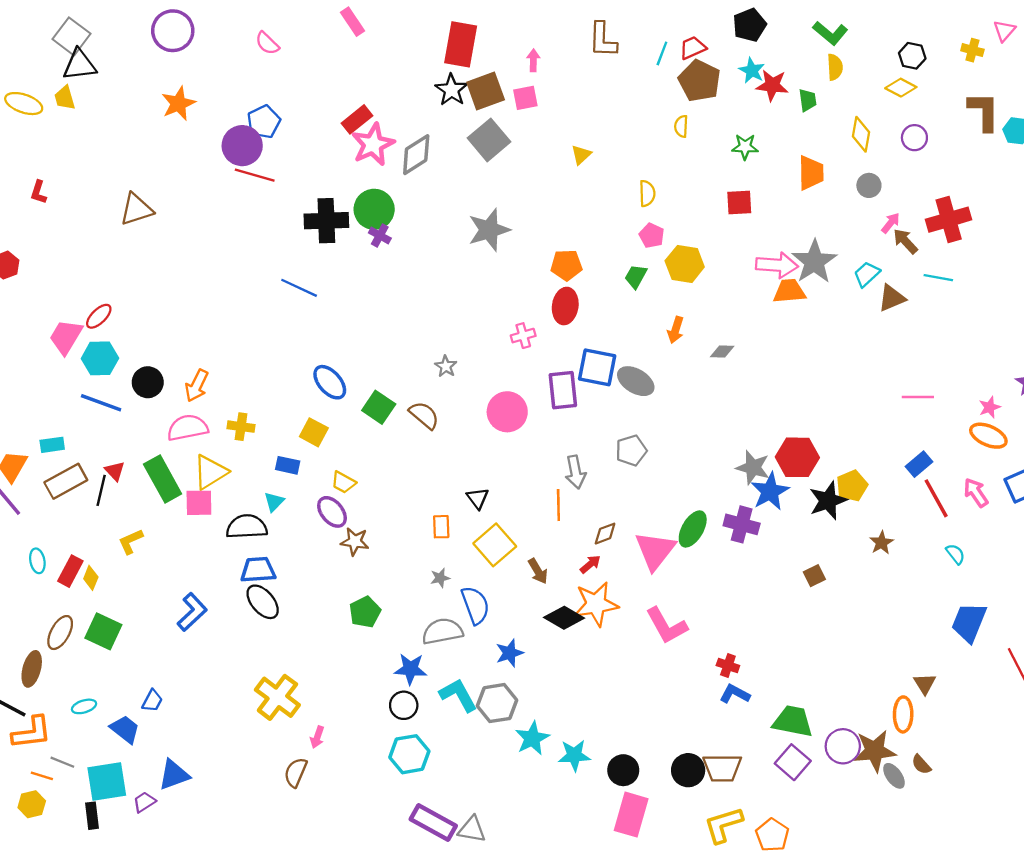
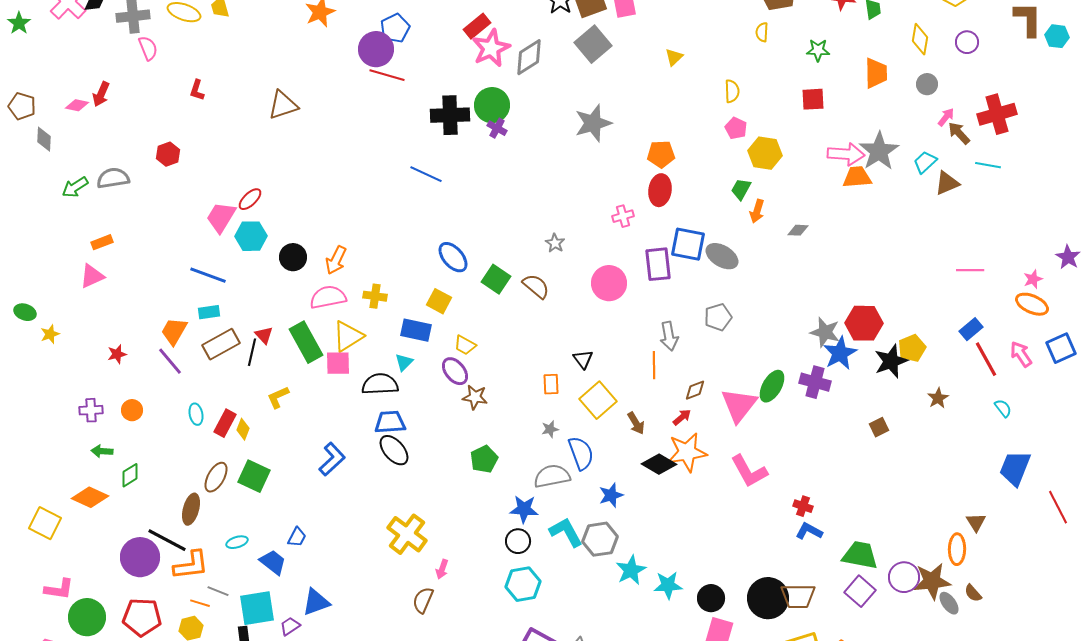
green trapezoid: (636, 276) -> (741, 189), moved
blue line: (101, 403) -> (208, 275), moved
blue rectangle: (288, 465) -> (416, 330), size x1.4
black circle: (688, 770) -> (768, 598), size x1.4

